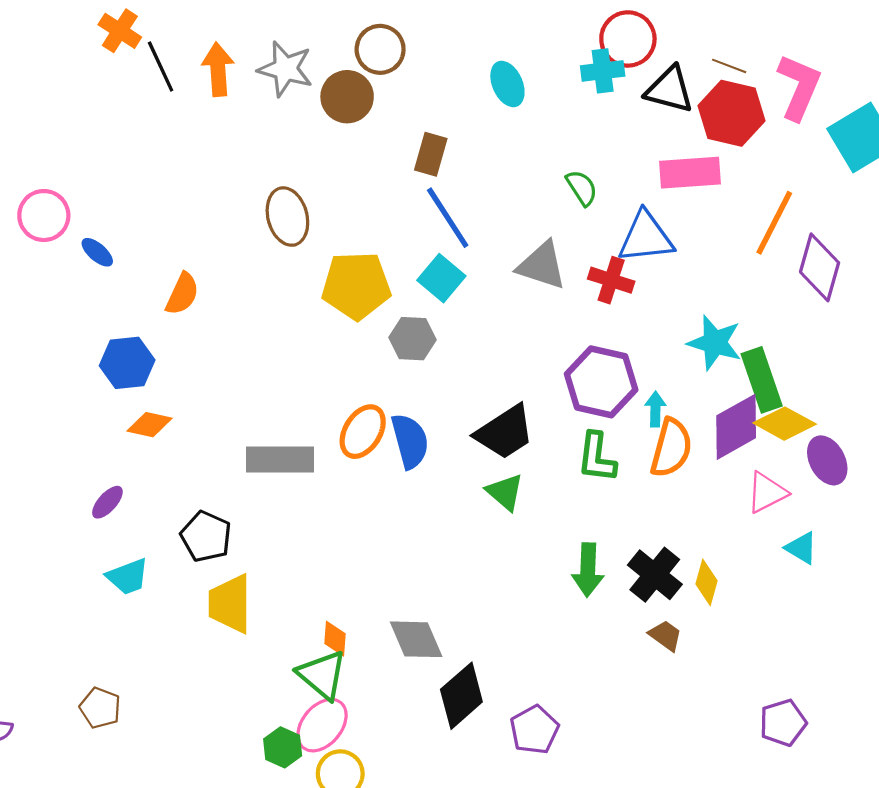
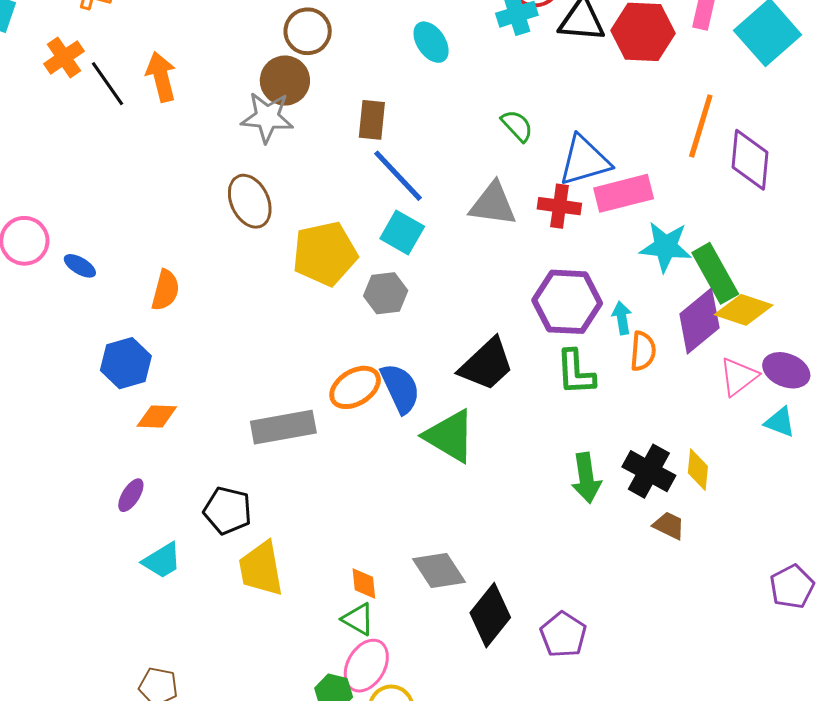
orange cross: (120, 31) -> (64, 57), turned 33
gray star: (285, 69) -> (267, 117), moved
pink rectangle: (690, 173) -> (624, 193), moved
orange ellipse: (363, 432) -> (355, 387), turned 36
orange semicircle: (671, 448) -> (643, 351), size x0.7
purple ellipse: (827, 460) -> (786, 370), moved, turned -30
green triangle: (505, 492) -> (450, 436), moved, size x1.5
green triangle: (322, 675) -> (358, 619), size x0.7

